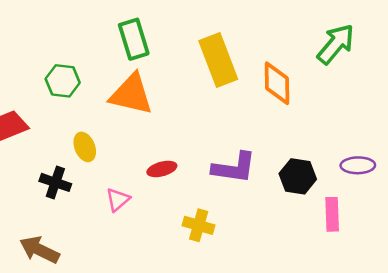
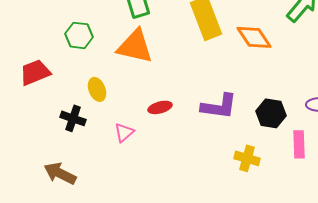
orange diamond: (277, 83) -> (254, 37), turned -33
yellow cross: (199, 225) -> (247, 158), moved

